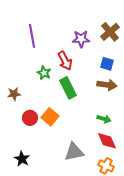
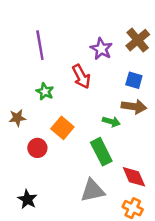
purple star: (81, 39) -> (101, 49), turned 30
green star: (44, 73) -> (45, 92), moved
green rectangle: (68, 88) -> (101, 152), moved
orange square: (50, 117) -> (62, 128), moved
green arrow: (104, 119) -> (111, 122), moved

